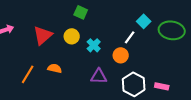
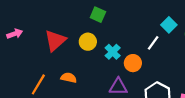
orange circle: (121, 55) -> (133, 63), moved

